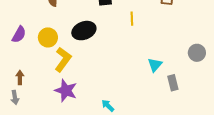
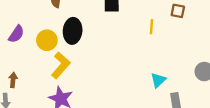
yellow line: (132, 19) -> (152, 27), moved
black ellipse: (84, 31) -> (73, 31), moved, turned -70

